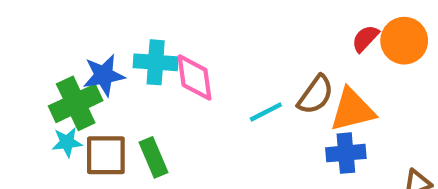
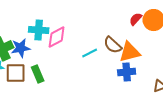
blue star: (104, 75) -> (21, 48), moved
pink diamond: (195, 77) -> (57, 37), turned 70
brown semicircle: (316, 95) -> (113, 45), turned 96

